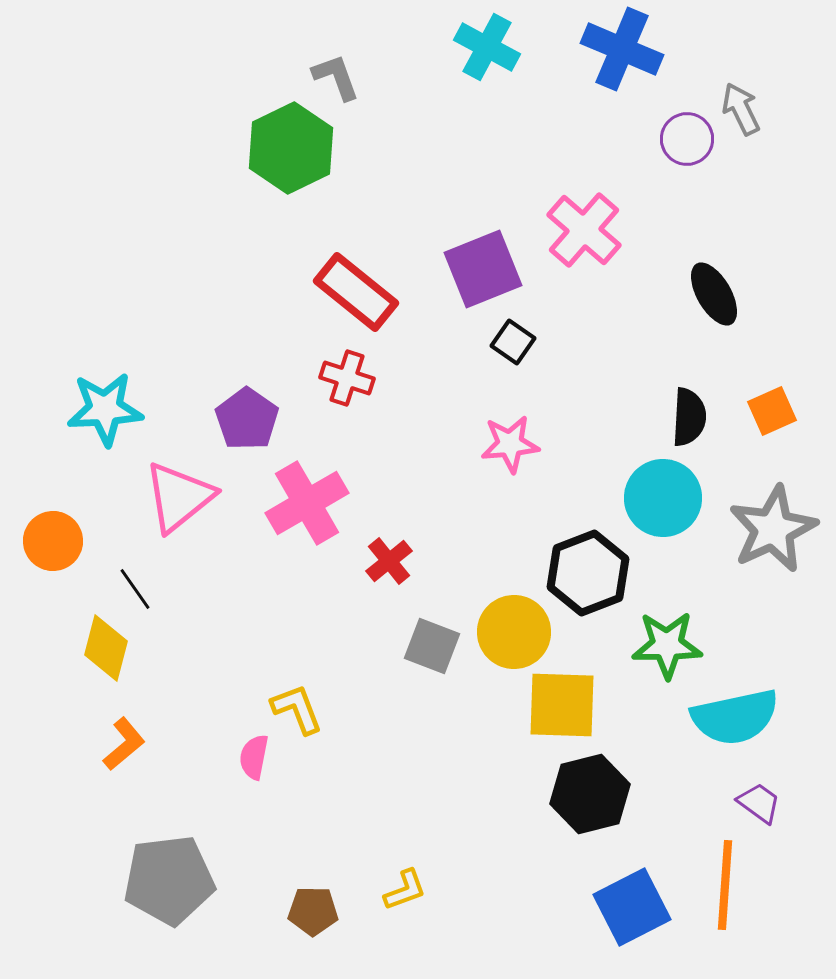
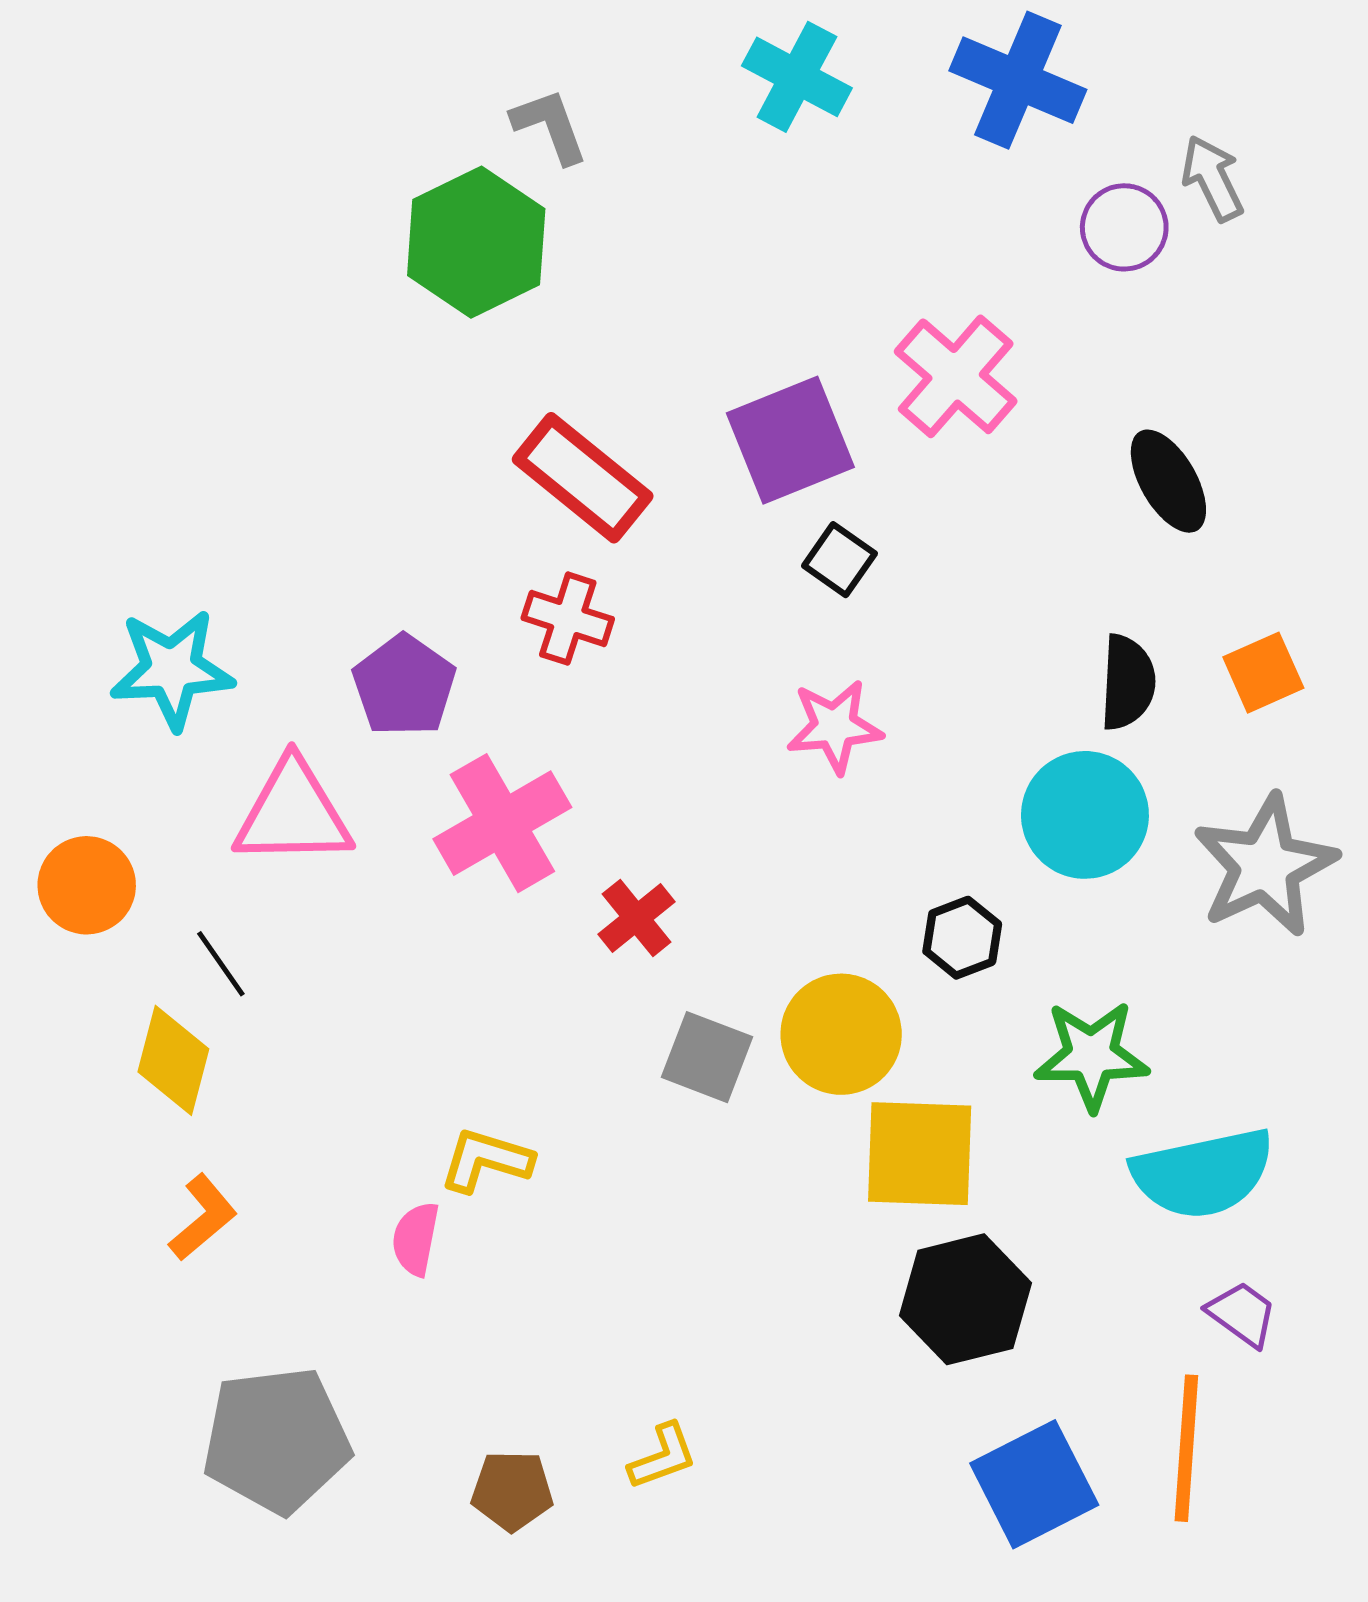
pink triangle: (179, 497) -> (293, 813), turned 38
black hexagon: (588, 573) -> (962, 938), size x0.6
yellow L-shape: (297, 709) -> (486, 1160), turned -52

